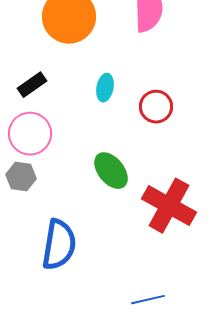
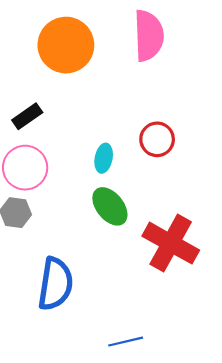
cyan ellipse: (105, 88) -> (104, 158), moved
blue line: (148, 300) -> (126, 342), moved

